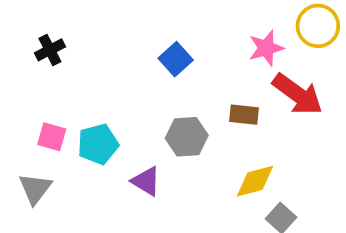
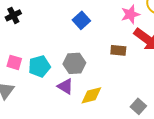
gray hexagon: (187, 137) -> (74, 63), moved
yellow diamond: (255, 181) -> (91, 95), moved

